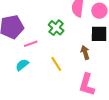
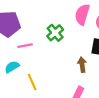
yellow line: (56, 64) -> (32, 82), moved

